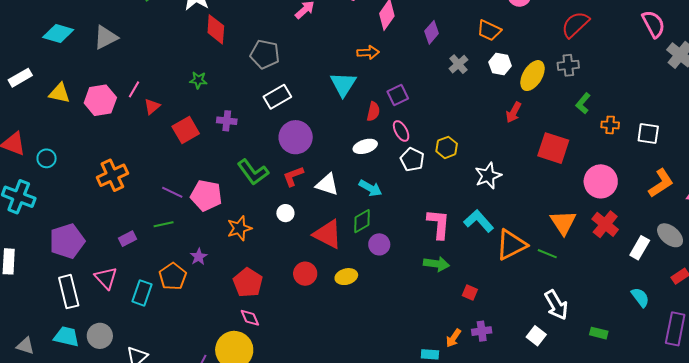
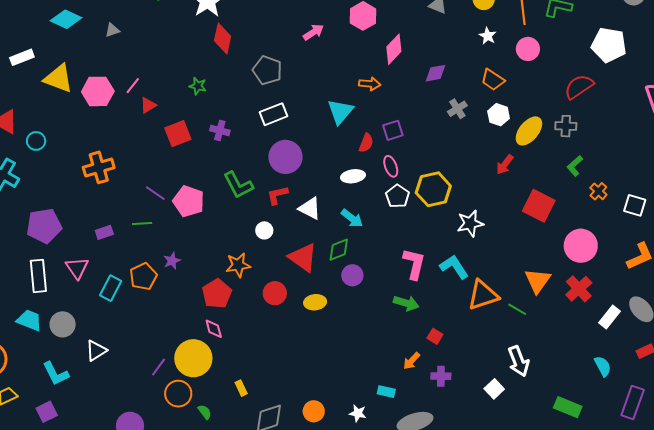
purple diamond: (432, 32) -> (435, 73), turned 30
gray triangle: (106, 37) -> (112, 30), size x0.6
yellow triangle: (59, 93) -> (59, 78), size x1.4
orange cross: (610, 125) -> (598, 191), turned 30
yellow hexagon: (447, 147) -> (433, 189), size x1.6
orange star: (239, 228) -> (238, 265), moved
green rectangle: (599, 333) -> (568, 407), moved, size x1.5
orange arrow: (453, 338) -> (412, 361), moved

